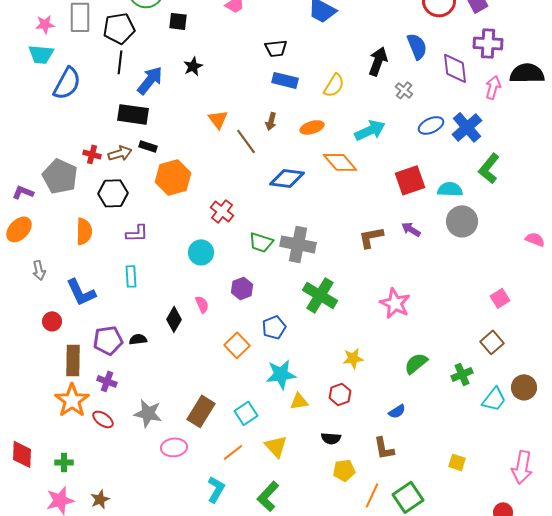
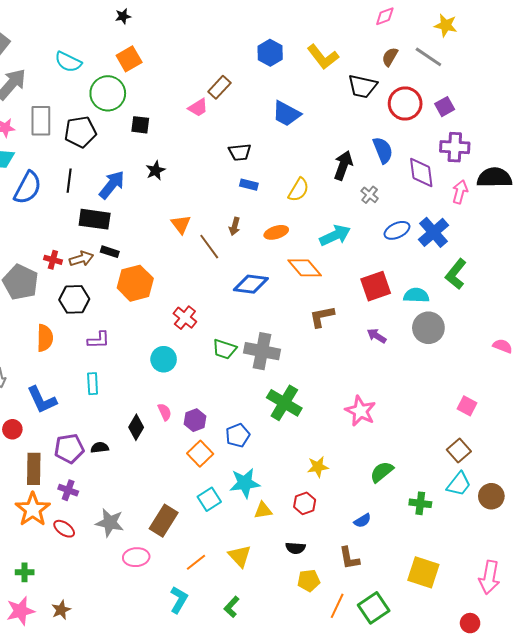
black line: (120, 62) -> (69, 181), moved
blue rectangle: (285, 80) -> (249, 185), size x0.7
brown L-shape: (371, 237) -> (322, 317), moved
purple hexagon: (242, 288) -> (195, 420), moved
pink square: (500, 298) -> (467, 406), turned -30
green cross: (462, 374) -> (420, 503), moved, turned 30
cyan trapezoid: (494, 399) -> (459, 484), moved
cyan square: (246, 413) -> (209, 499), moved
yellow square: (457, 462) -> (423, 572), size x1.8
green L-shape: (268, 496) -> (232, 607), size x0.7

